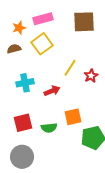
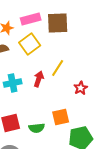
brown square: (84, 22) -> (58, 23), moved
red star: (91, 76) -> (81, 88), moved
red arrow: (52, 91) -> (39, 79), moved, turned -49

